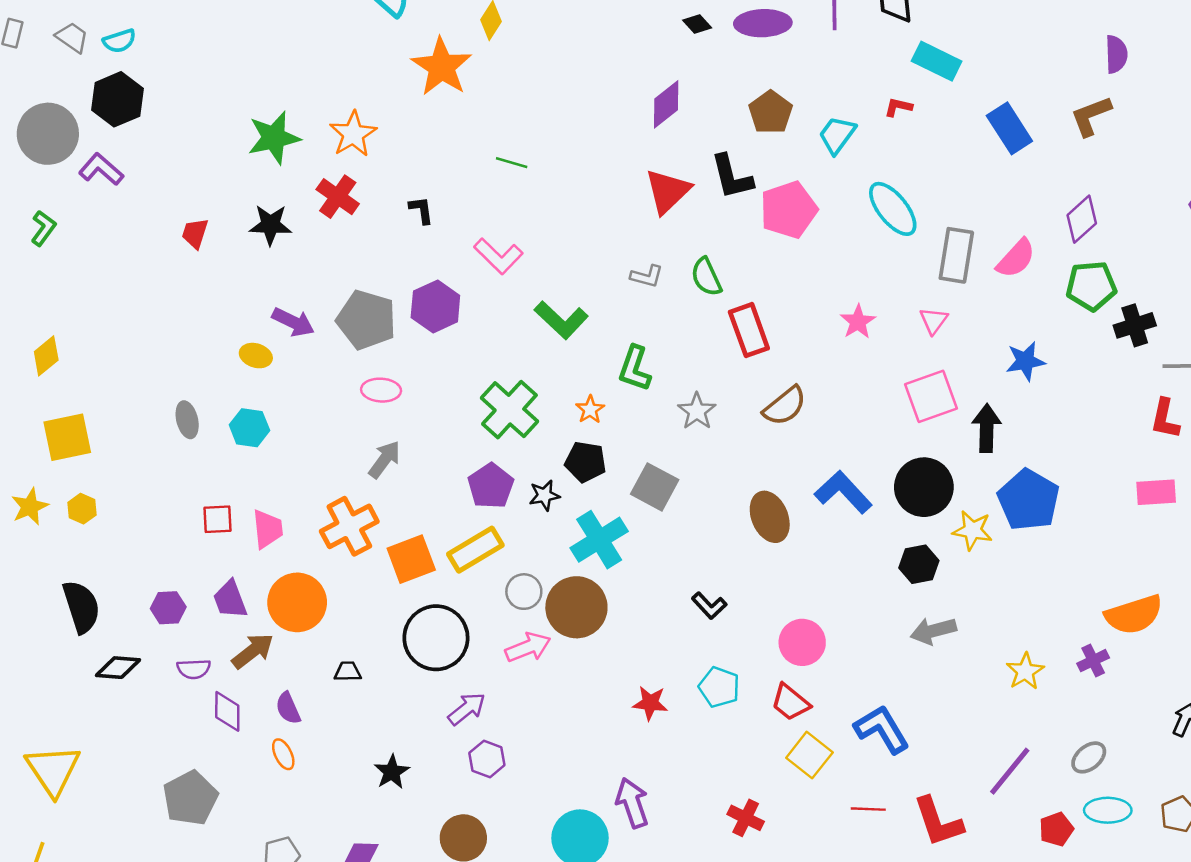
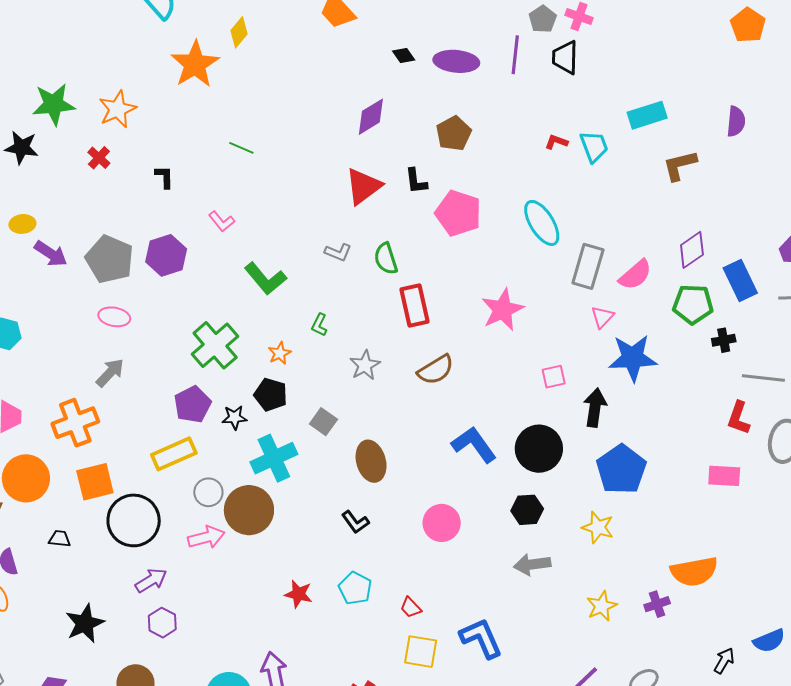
cyan rectangle: (937, 61) -> (647, 115), moved, turned -51
brown L-shape: (1091, 116) -> (680, 165), moved
blue rectangle: (1009, 128) -> (740, 281), moved
cyan trapezoid: (837, 135) -> (594, 146), moved, turned 116
black L-shape: (732, 177) -> (416, 181), size x0.7
red cross: (338, 197) -> (99, 158), size x0.7
pink pentagon: (789, 210) -> (458, 213), turned 30
black star: (270, 225) -> (21, 148), moved
pink L-shape: (498, 256) -> (222, 221), size x0.7
pink triangle: (934, 321) -> (602, 317), moved
pink star: (858, 322) -> (503, 310), size x1.5
black cross: (1135, 325) -> (724, 340), size x0.7
yellow ellipse: (256, 356) -> (22, 224), moved, turned -30
blue star: (1025, 361) -> (633, 358), size x1.5
green L-shape: (635, 368) -> (319, 325), size x0.6
pink square: (931, 396) -> (554, 377), size x0.6
gray square: (655, 487) -> (323, 422), size x0.7
brown ellipse: (770, 517) -> (371, 461), moved
yellow star: (972, 530) -> (598, 527), moved
orange square: (411, 559) -> (95, 482), moved
pink circle: (802, 642) -> (442, 523), moved
red trapezoid: (790, 702) -> (411, 607), size x0.7
yellow square: (809, 755) -> (421, 652), turned -36
black star: (392, 772) -> (85, 623), size x1.4

